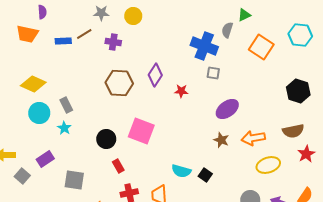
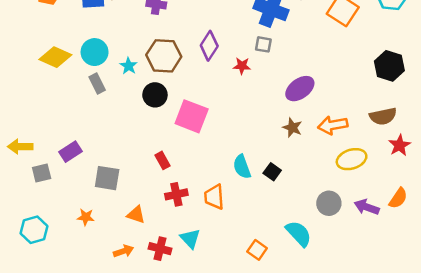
gray square: (213, 73) -> (263, 44), moved
cyan circle: (39, 113) -> (95, 52), moved
cyan star: (64, 128) -> (129, 66), moved
black circle: (106, 139) -> (155, 95), moved
cyan semicircle: (181, 171) -> (242, 167), turned 54
gray square: (22, 176) -> (42, 173), turned 35

